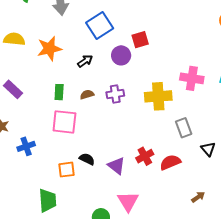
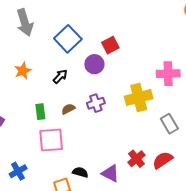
orange star: (49, 49) -> (23, 71), size x0.7

